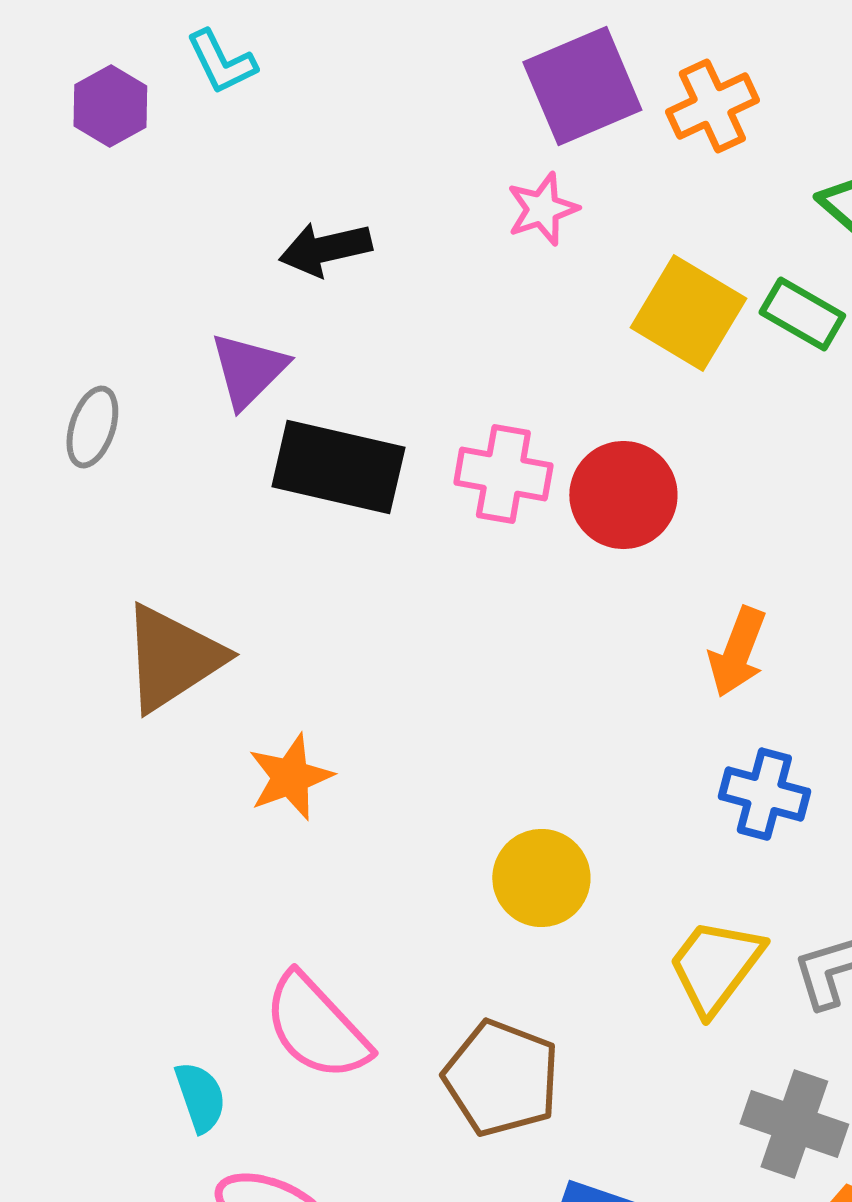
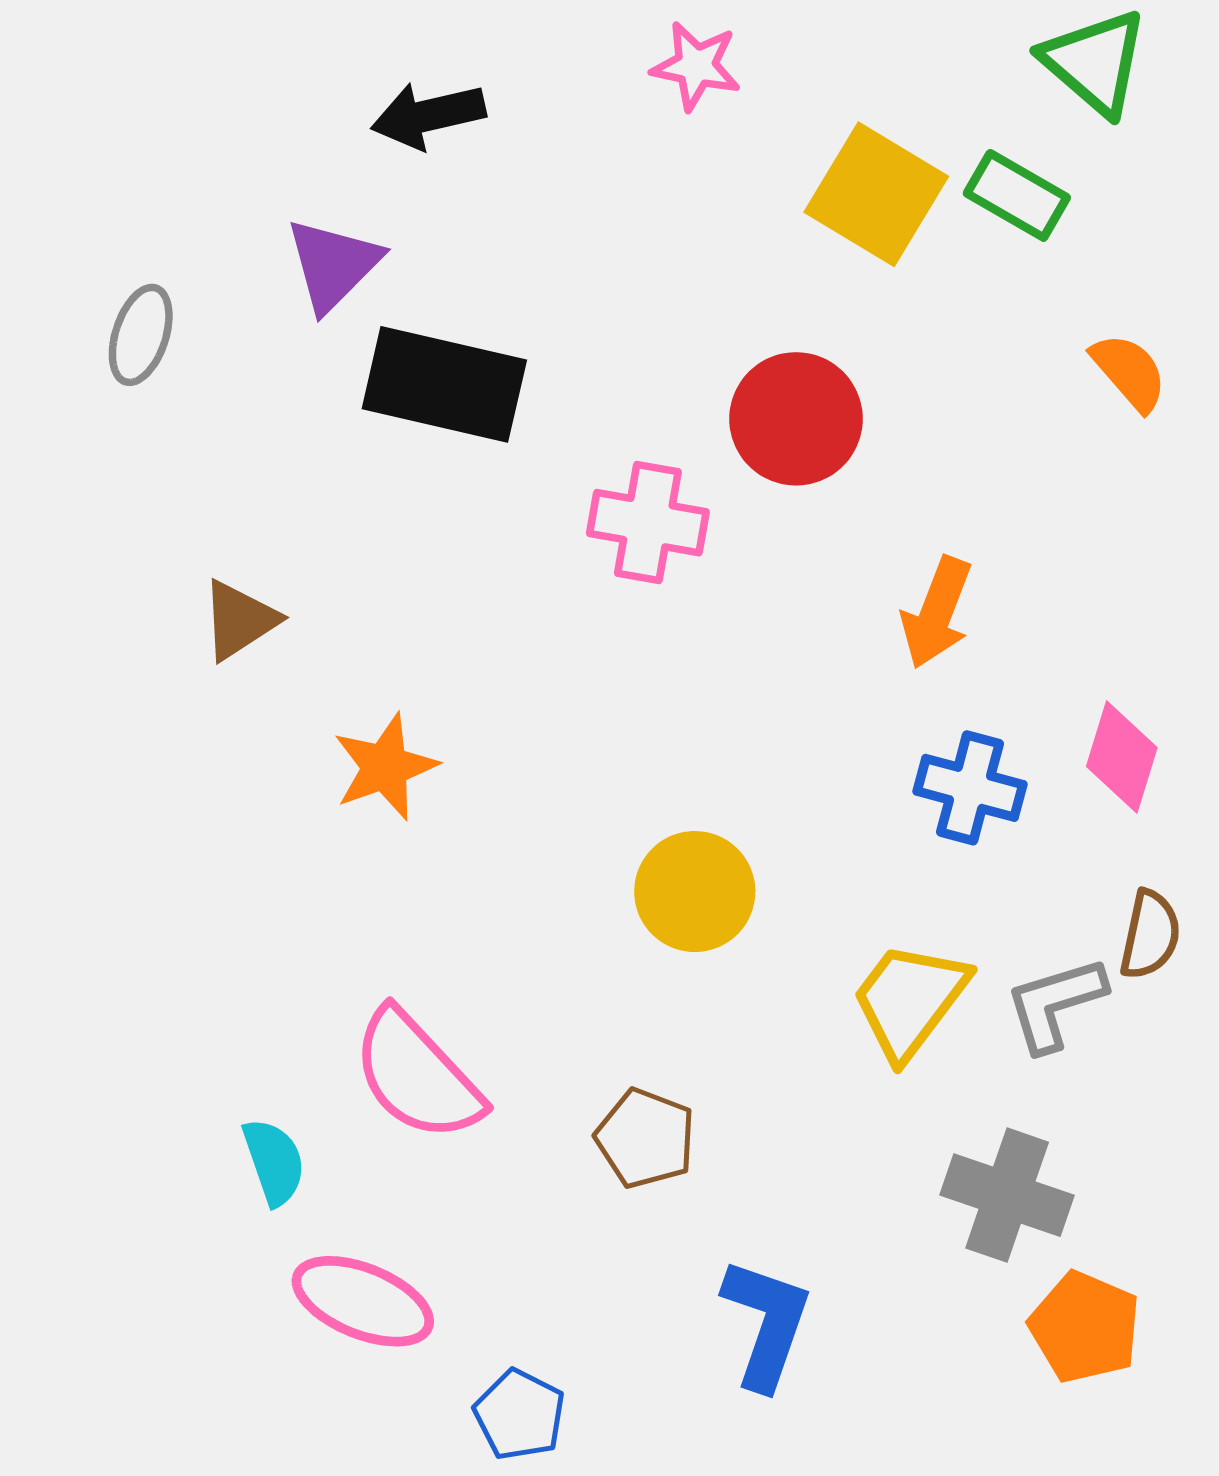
pink star: (542, 209) -> (696, 66), turned 30
pink cross: (503, 474) -> (648, 523), moved
brown triangle: (172, 658) -> (239, 620), size x0.6
brown pentagon: (501, 1078) -> (645, 1138), size x0.7

